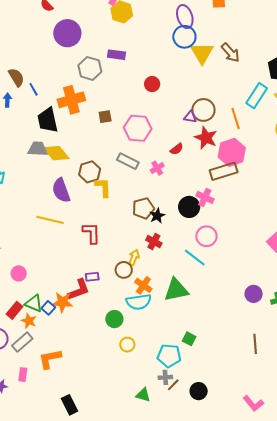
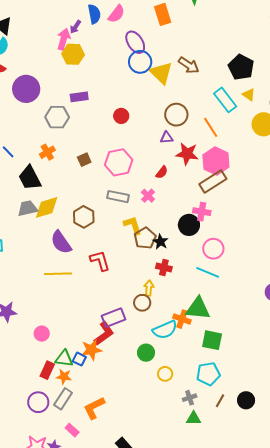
cyan rectangle: (257, 96) -> (225, 100), turned -55
orange cross: (71, 100) -> (47, 152), size x0.6
brown circle: (204, 110) -> (176, 115), moved
yellow diamond: (56, 153) -> (47, 207), turned -52
yellow L-shape: (103, 187) -> (133, 225), moved
red L-shape: (91, 233) -> (100, 261), moved
purple rectangle: (92, 277) -> (113, 318), size x1.6
orange cross: (143, 285) -> (182, 319), moved
green triangle: (176, 290) -> (198, 308), turned 32
green square: (189, 339) -> (212, 340), moved, size x1.5
pink rectangle: (23, 375) -> (72, 430), turned -40
gray cross: (165, 377) -> (190, 398), moved

